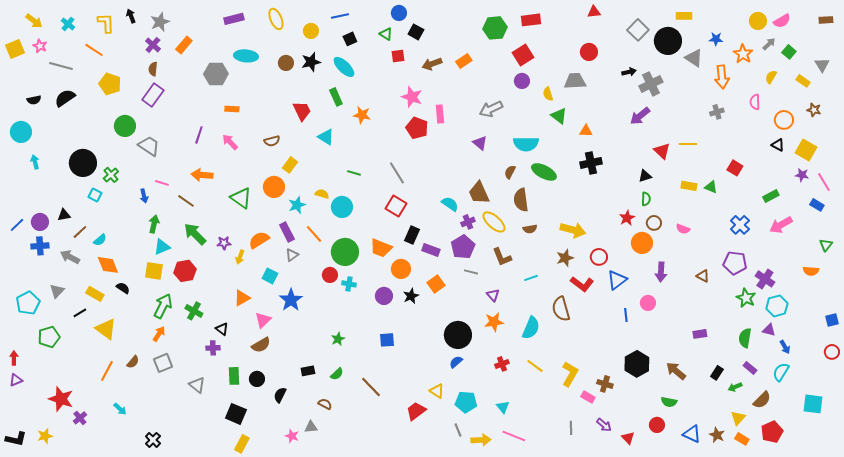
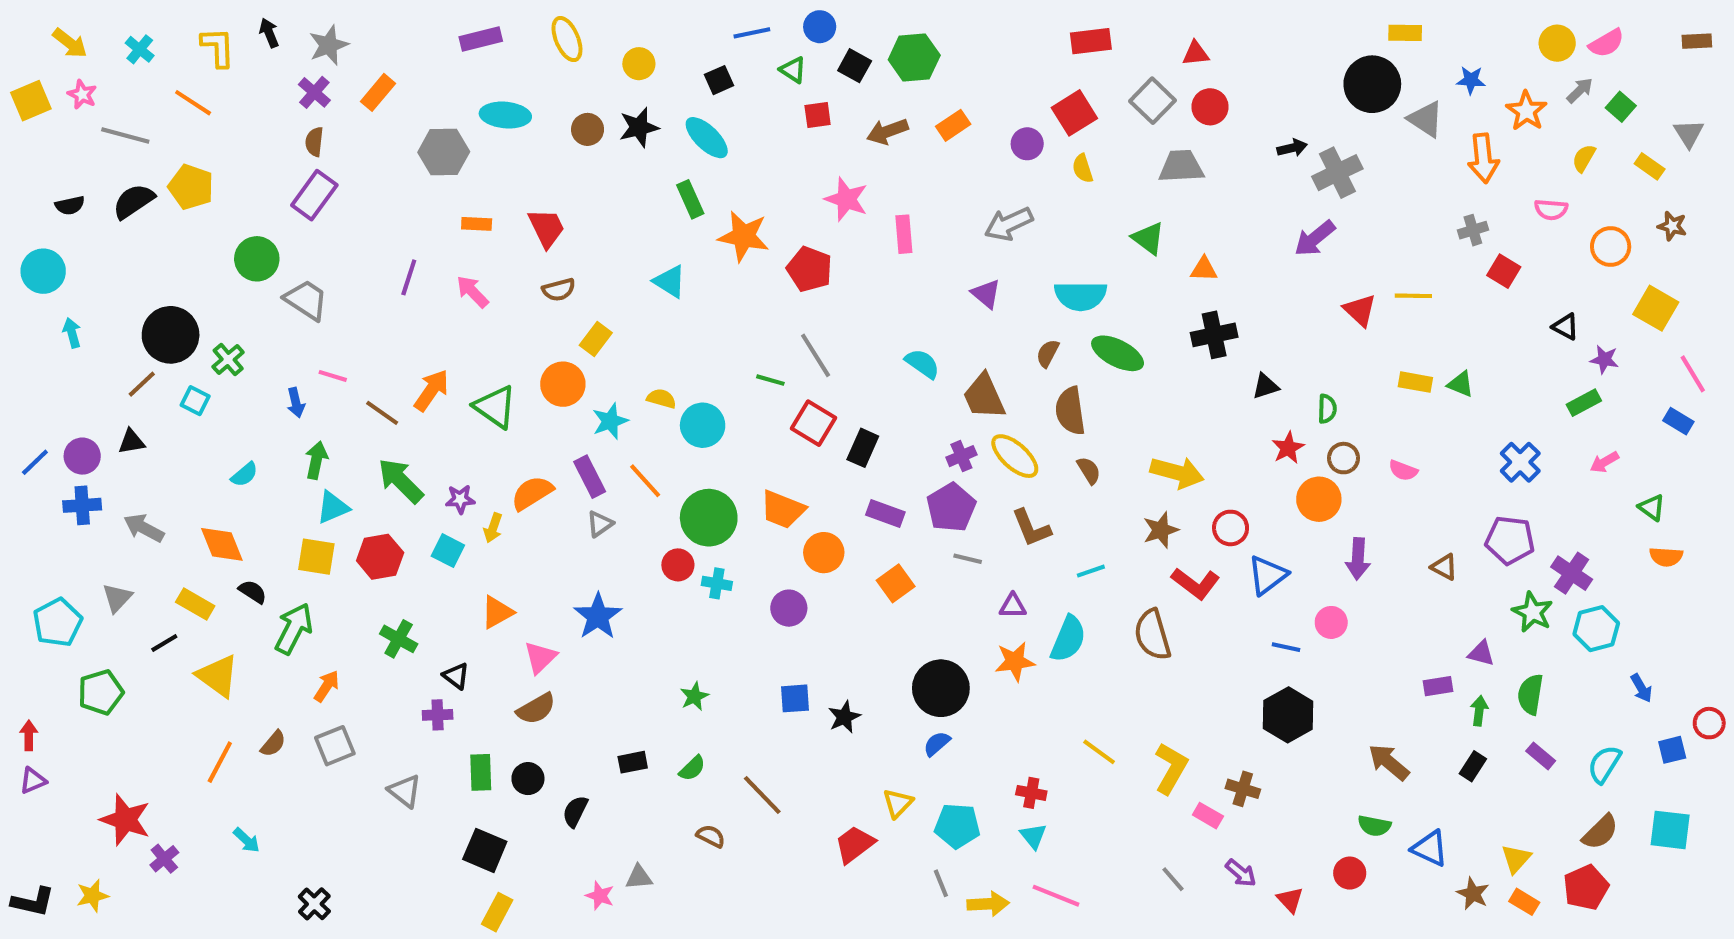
red triangle: (594, 12) -> (1196, 53), moved
blue line: (340, 16) -> (752, 33), moved
green hexagon: (495, 28) -> (914, 58), moved
gray square: (638, 30) -> (1152, 101), moved
purple circle: (522, 81) -> (1027, 144), moved
yellow pentagon: (110, 84) -> (191, 187), moved
yellow semicircle: (548, 94) -> (1083, 168), moved
pink semicircle: (755, 102) -> (1551, 210), turned -84
red trapezoid: (302, 111) -> (546, 228), moved
orange star: (362, 115) -> (744, 236), size x1.4
red pentagon: (417, 128) -> (809, 269), moved
black triangle: (778, 145) -> (1565, 327), moved
red square: (735, 168) -> (1504, 271), moved
green line: (354, 173) -> (770, 380), moved
orange arrow: (202, 175) -> (431, 390), moved, turned 120
purple star: (802, 175) -> (1604, 359), moved
black triangle: (645, 176) -> (1265, 386), moved
cyan semicircle: (450, 204) -> (922, 364), moved
pink arrow: (781, 225) -> (1604, 462), size x0.6
brown semicircle: (530, 229) -> (1089, 470), turned -112
brown line: (80, 232) -> (142, 384), moved
black rectangle: (412, 235) -> (863, 448), moved
cyan semicircle: (100, 240) -> (244, 475), moved
green triangle: (826, 245) -> (1652, 507), moved, turned -32
cyan square: (270, 276) -> (448, 551), moved
purple triangle: (493, 295) -> (1013, 606), turned -48
black star: (411, 296) -> (844, 717), moved
green arrow: (163, 306) -> (294, 629), moved
blue line: (626, 315) -> (1286, 647), turned -72
blue square: (832, 320) -> (1672, 750), moved
cyan semicircle: (531, 328) -> (1068, 639), moved
purple triangle: (769, 330) -> (1481, 653), moved
blue arrow: (785, 347) -> (1641, 688), moved
red cross: (502, 364) -> (1031, 793), moved, turned 32
black hexagon: (637, 364) -> (1288, 715), moved
green arrow: (735, 387) -> (1479, 711), moved, turned 120
yellow triangle: (437, 391) -> (898, 803), turned 42
brown semicircle: (762, 400) -> (1600, 832), moved
brown semicircle: (325, 404) -> (711, 836), moved
gray line: (571, 428) -> (1173, 879), turned -40
blue triangle: (692, 434) -> (1430, 848), moved

